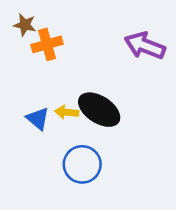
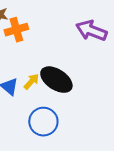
yellow arrow: (67, 112) -> (31, 82), turned 126

